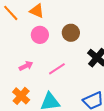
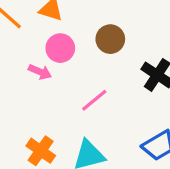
pink arrow: (26, 66) -> (40, 72), moved, turned 56

